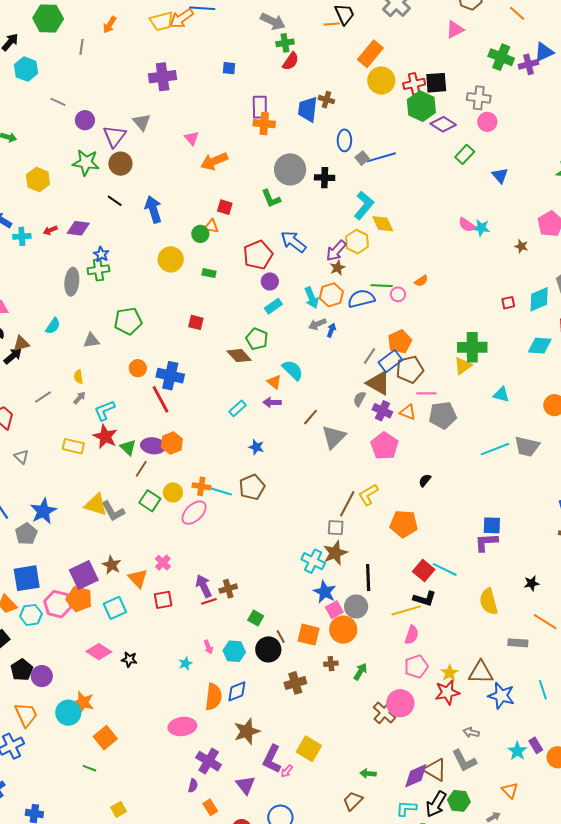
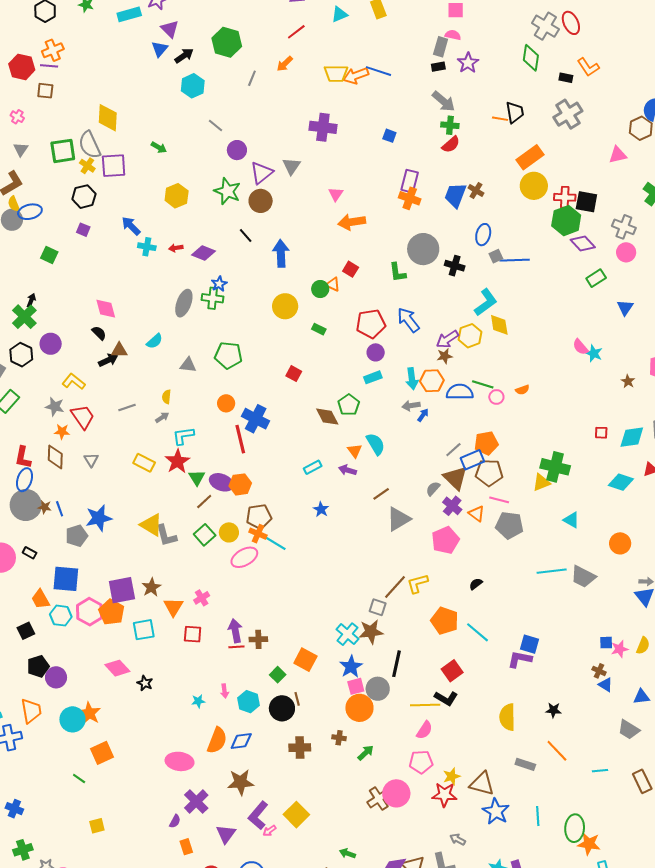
brown pentagon: (252, 487) -> (259, 517), moved
cyan line: (445, 569) -> (477, 632), moved
orange square: (309, 635) -> (305, 660), moved

